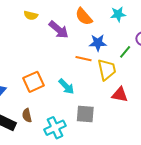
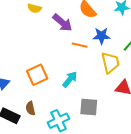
orange line: (84, 59) -> (80, 45), moved
cyan arrow: (66, 86) -> (70, 79), turned -96

